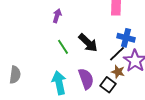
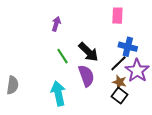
purple semicircle: (86, 79) -> (86, 76), moved
black square: (108, 85) -> (120, 96), moved

